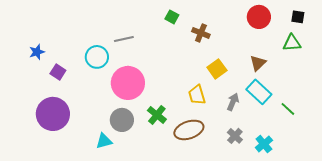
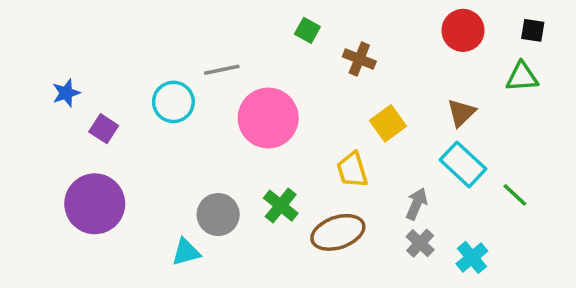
pink circle: (128, 83) -> (268, 118), moved
gray arrow: (233, 102) -> (417, 204), moved

